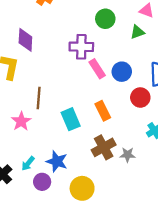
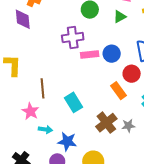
purple diamond: (25, 40) -> (23, 19), moved
pink rectangle: (97, 69) -> (90, 55), turned -54
orange rectangle: (103, 111) -> (118, 91), moved
cyan arrow: (28, 164) -> (45, 129), moved, turned -112

